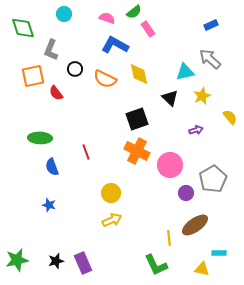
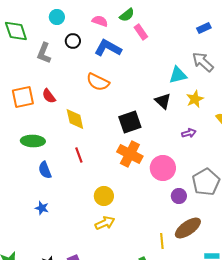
black circle: (75, 69) -> (73, 41), moved
yellow diamond: (139, 74) -> (75, 119), moved
orange square: (33, 76) -> (23, 97), moved

